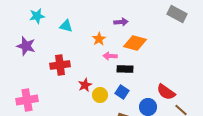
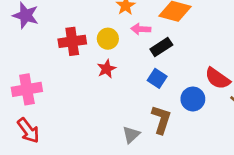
black rectangle: (125, 69) -> (161, 47), turned -35
yellow circle: (100, 95) -> (108, 39), moved

